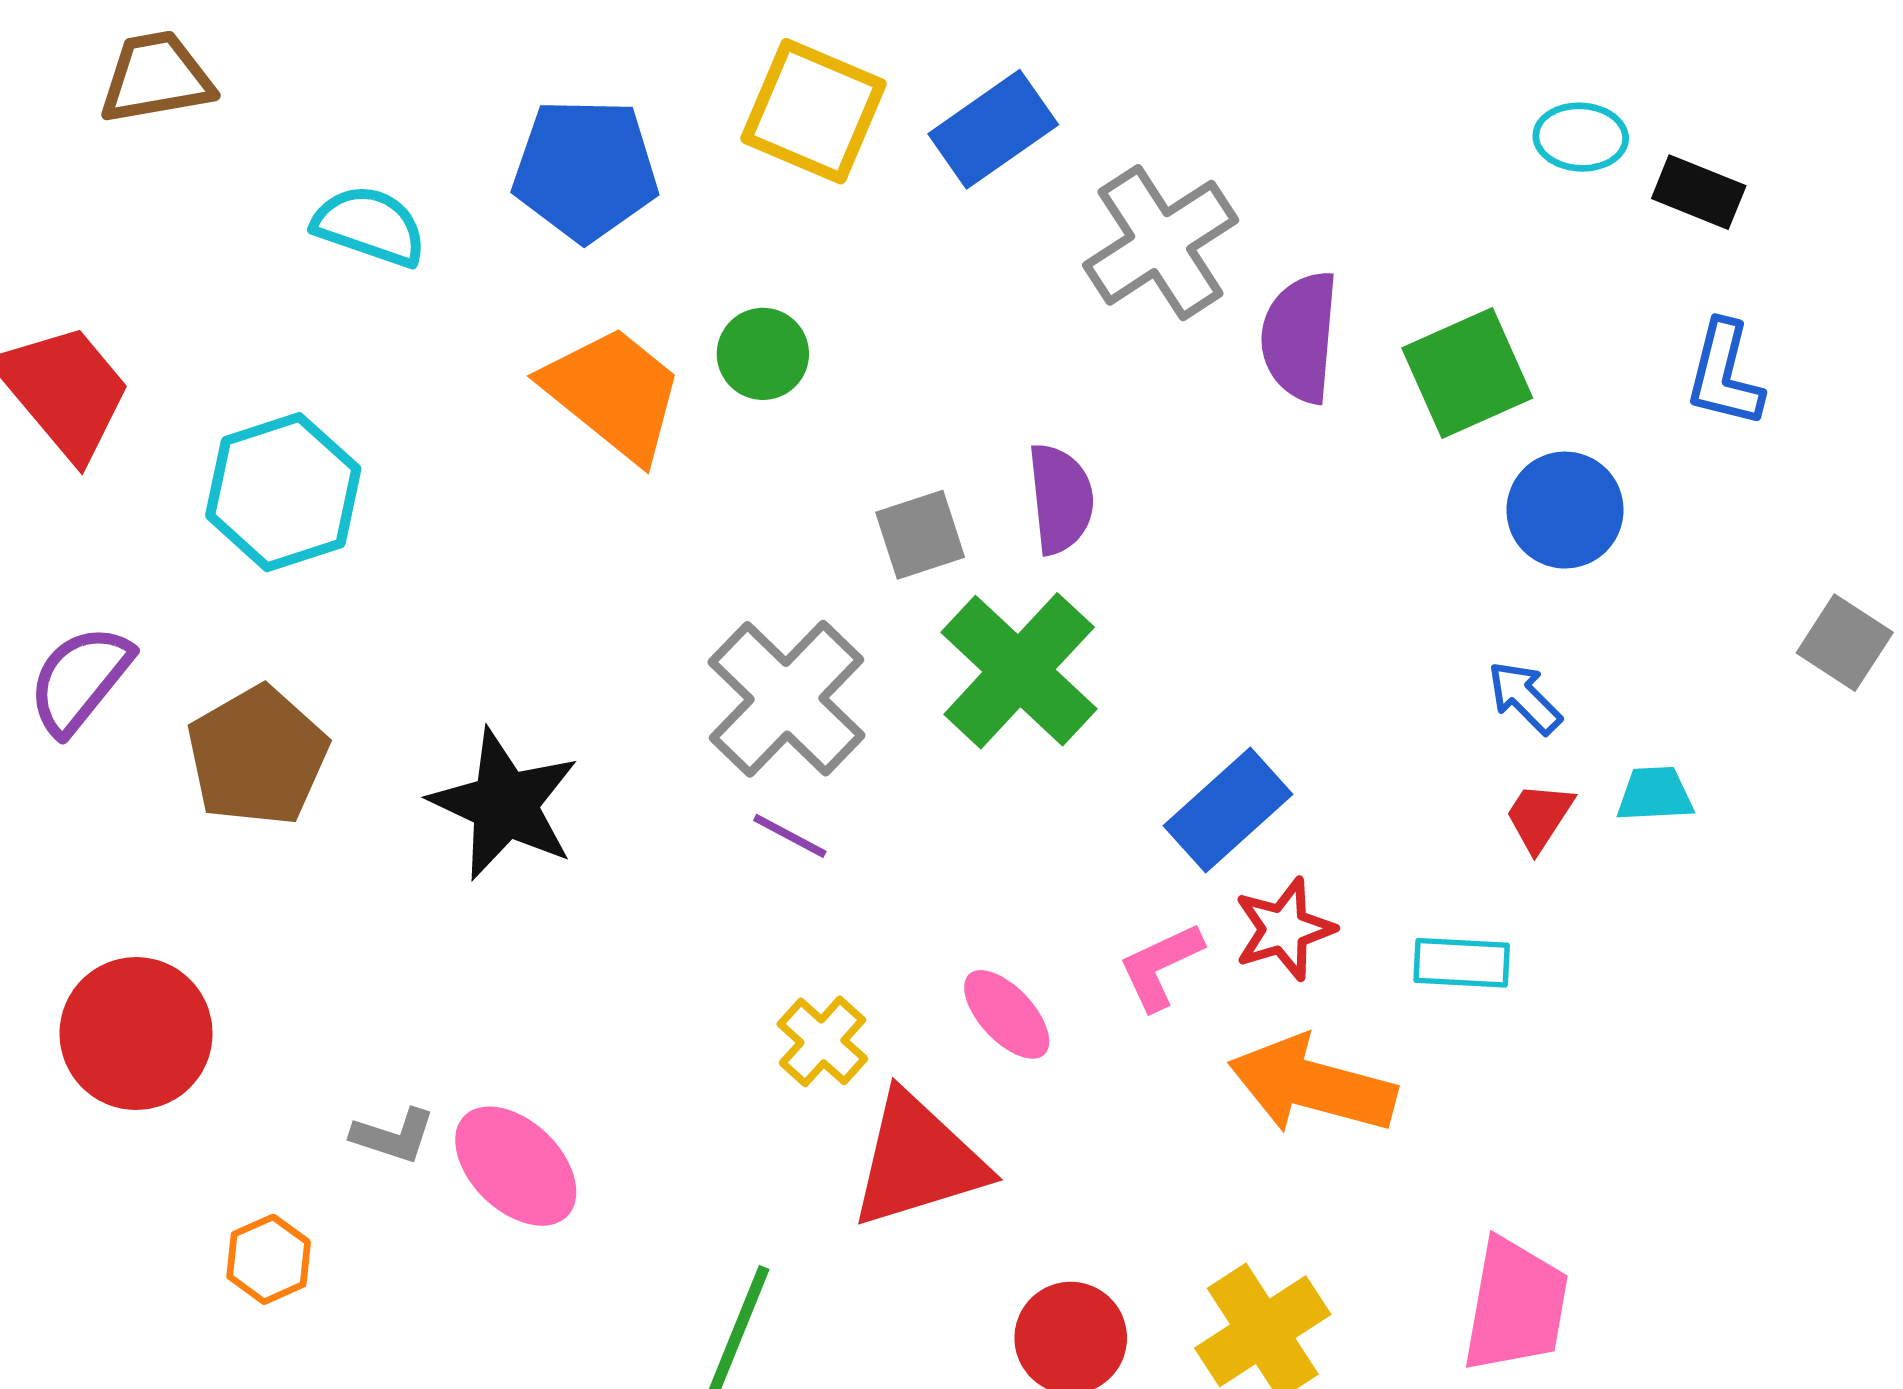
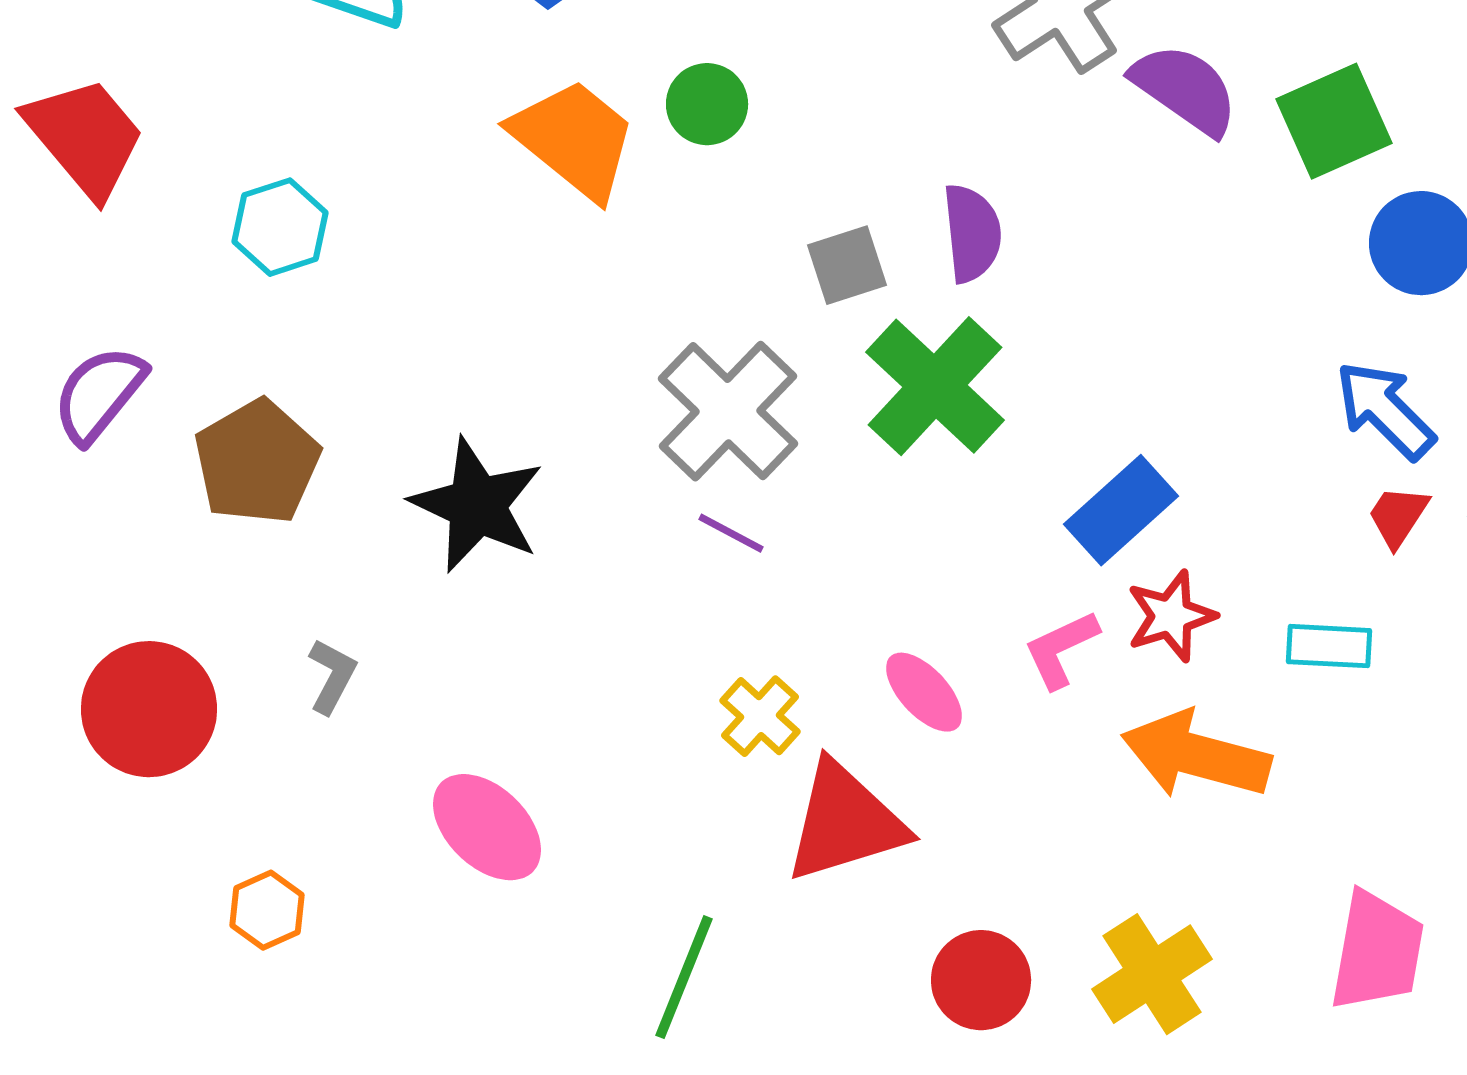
purple semicircle: (1300, 337) -> (1185, 89), turned 120
cyan hexagon: (283, 492) -> (280, 227), size x0.7
blue arrow: (1525, 698) -> (1385, 410), size x1.5
gray L-shape: (393, 1136) -> (332, 676), moved, turned -80

